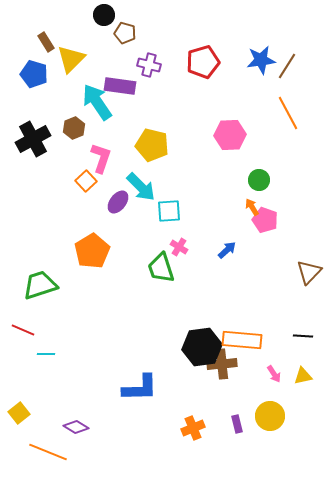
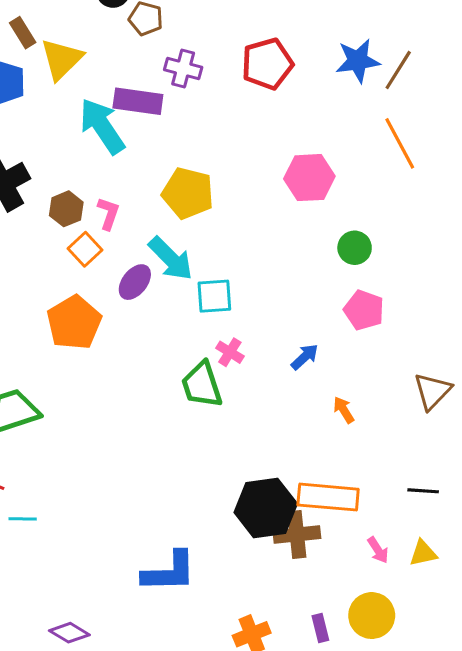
brown hexagon: (74, 128) -> (66, 209), moved
pink L-shape: (101, 158) -> (108, 213), size x0.7
orange arrow: (252, 207) -> (344, 410), moved
orange pentagon: (92, 251) -> (74, 323), moved

